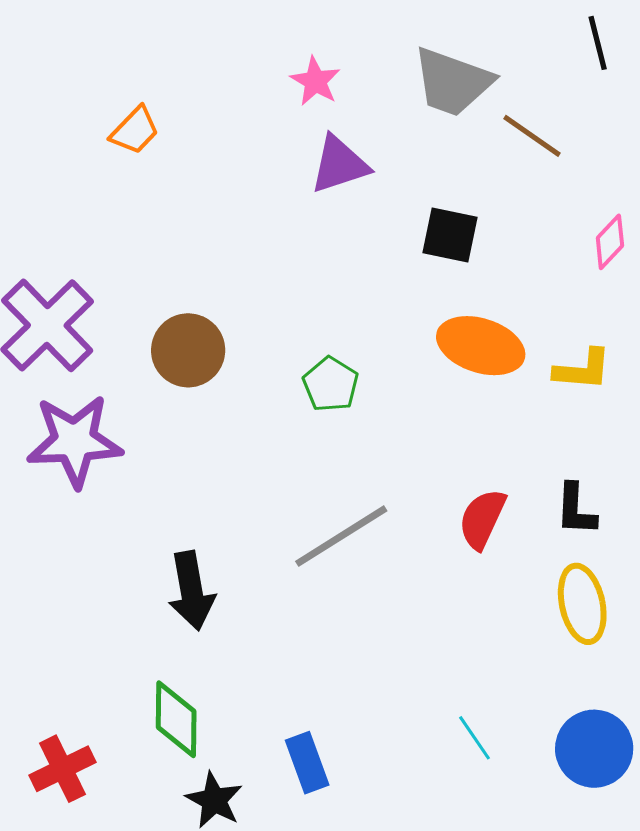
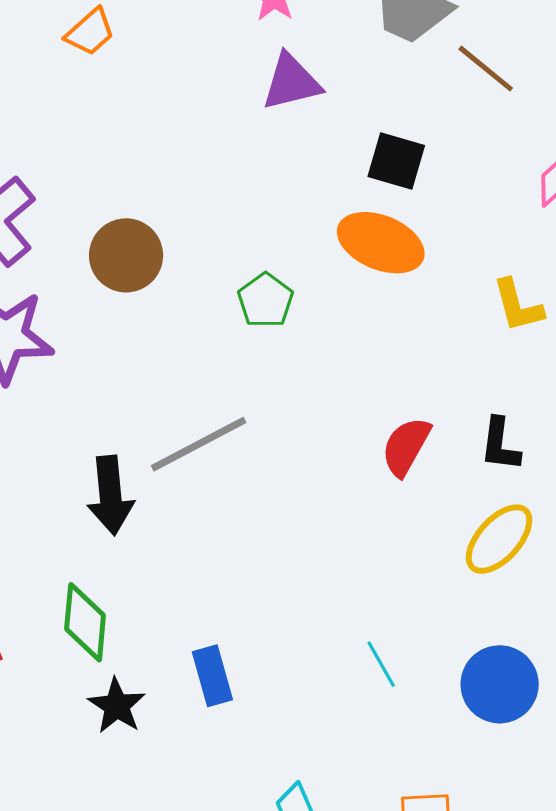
orange ellipse: (481, 346) -> (381, 243), moved
yellow L-shape: (583, 370) -> (518, 306), turned 66
gray line: (341, 536) -> (199, 444), moved
yellow ellipse: (582, 604) -> (499, 539), turned 50

